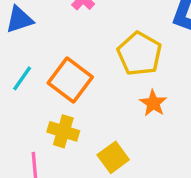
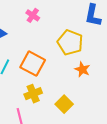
yellow cross: (63, 131) -> (33, 94), turned -30

